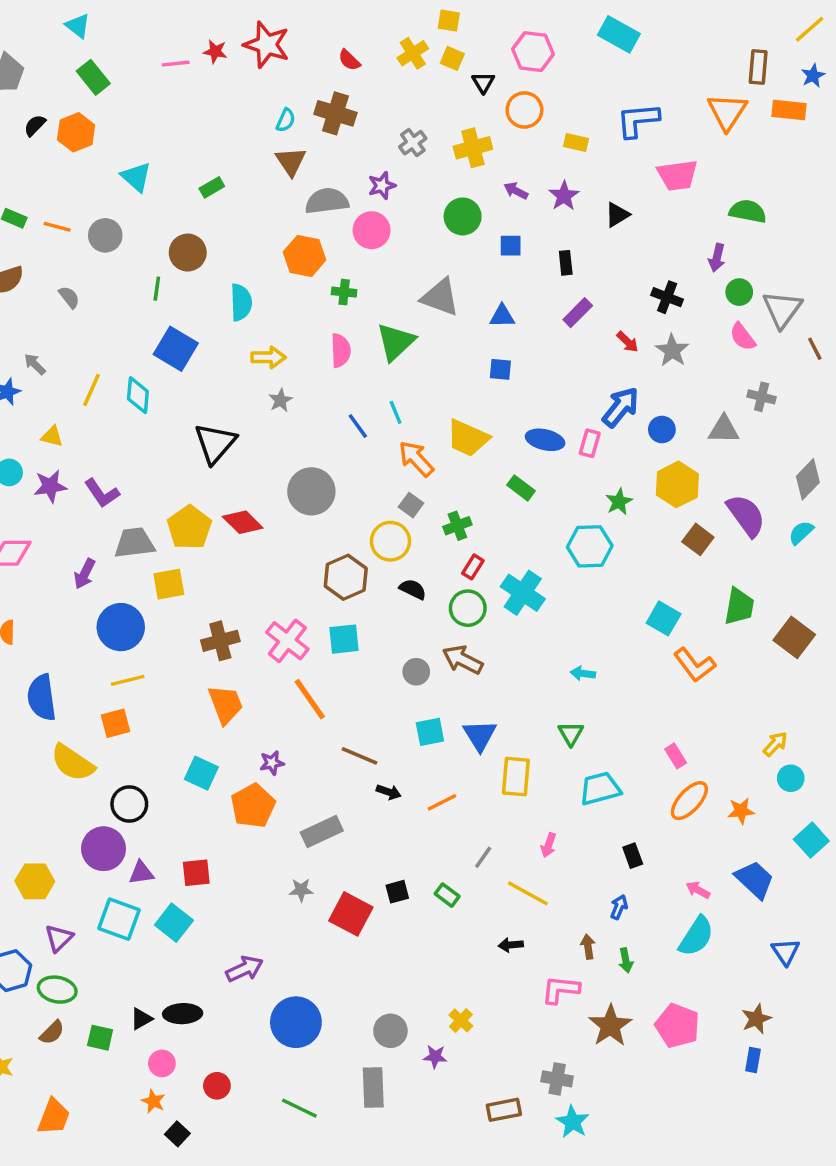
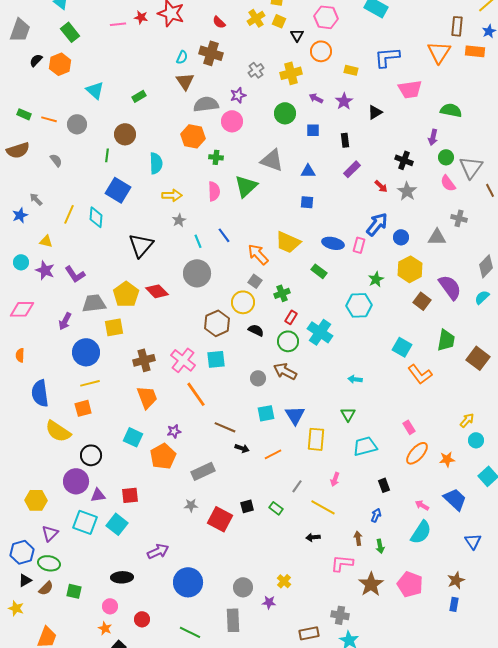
cyan line: (396, 412) -> (198, 241), moved
purple star: (50, 486) -> (45, 270), turned 30
black triangle: (141, 1019) -> (25, 580), moved

